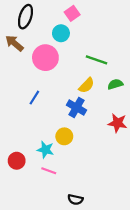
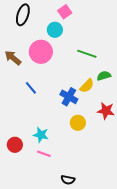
brown arrow: (14, 43) -> (13, 58), moved
yellow semicircle: (86, 85) -> (87, 86), moved
blue line: (34, 98) -> (31, 88), turned -72
yellow circle: (64, 136) -> (78, 123), moved

